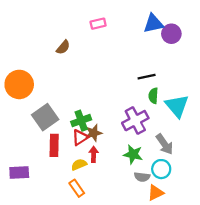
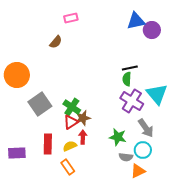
pink rectangle: (98, 24) -> (71, 18), moved
green semicircle: (153, 96) -> (127, 79), moved
green cross: (81, 121) -> (72, 107), turned -36
purple cross: (135, 121) -> (132, 101), moved, turned -30
red rectangle: (54, 145) -> (48, 144), moved

